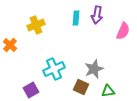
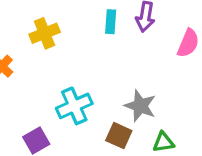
gray star: (94, 69) -> (140, 106), turned -30

